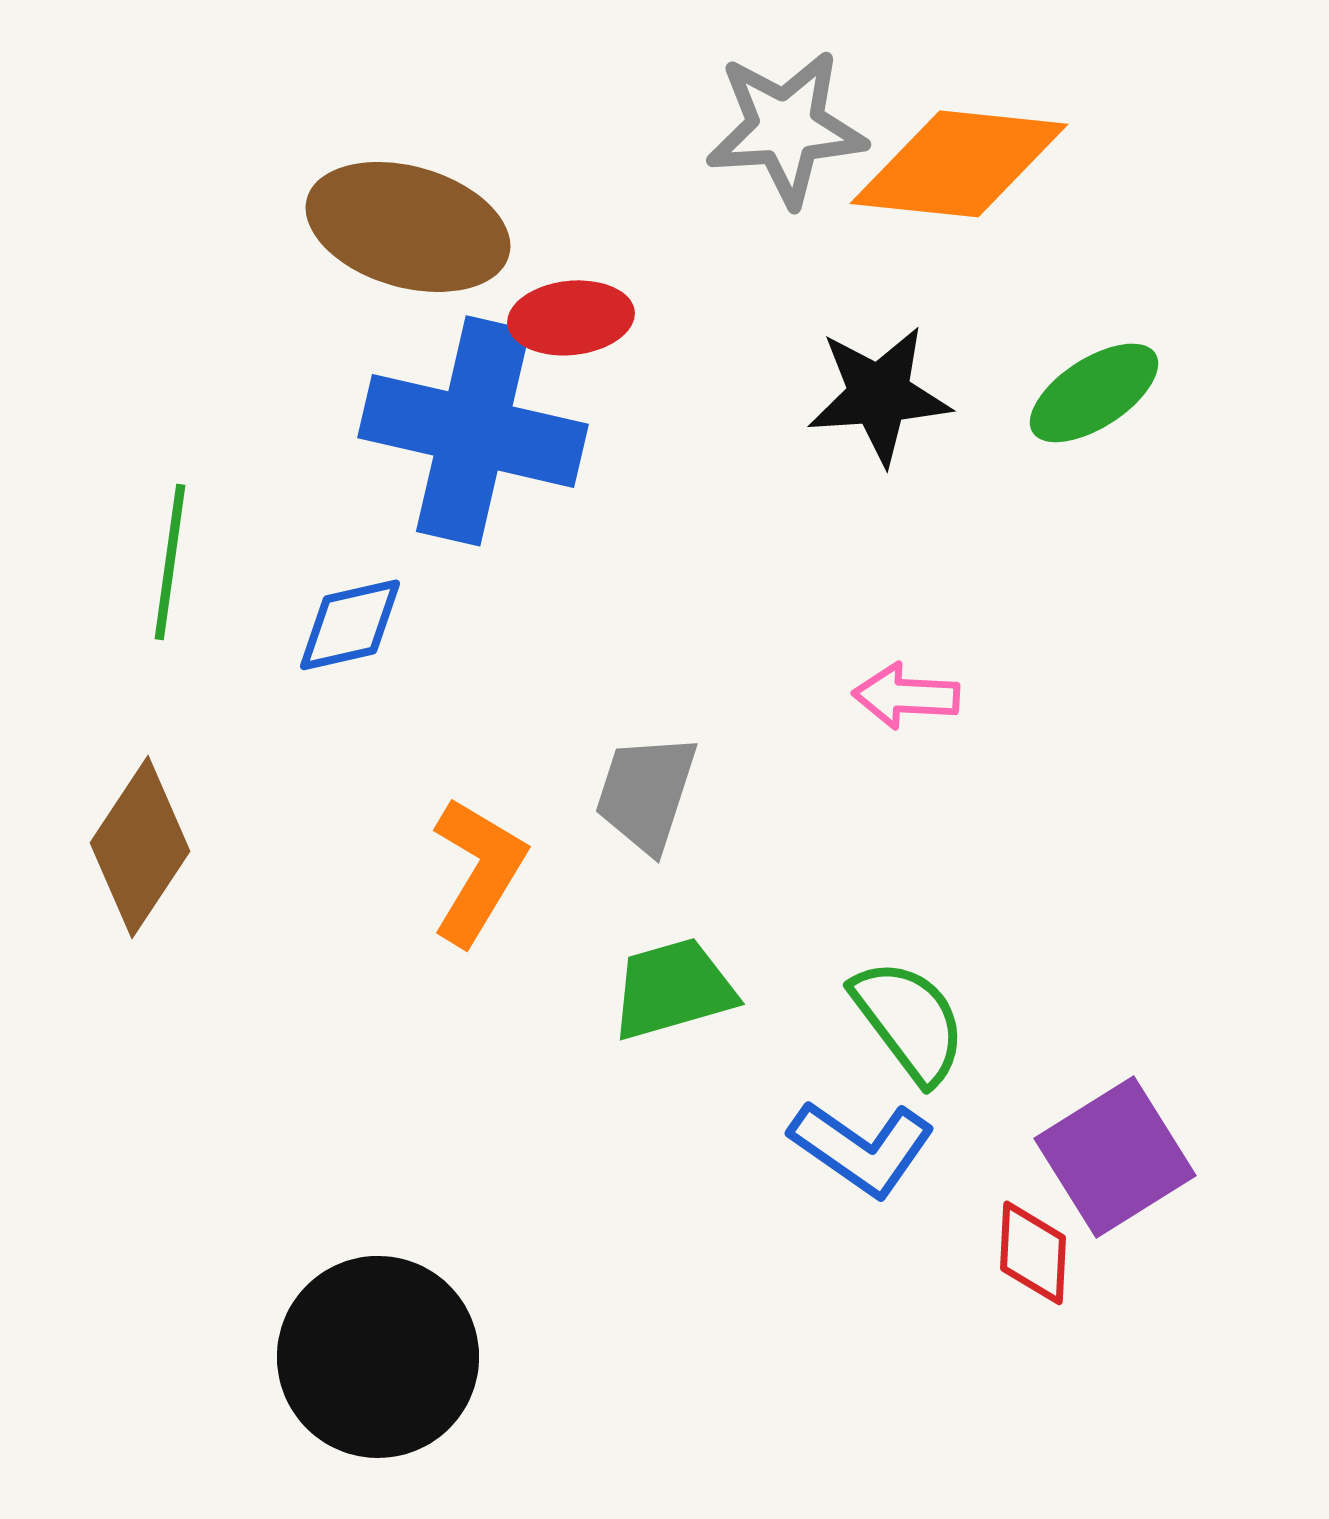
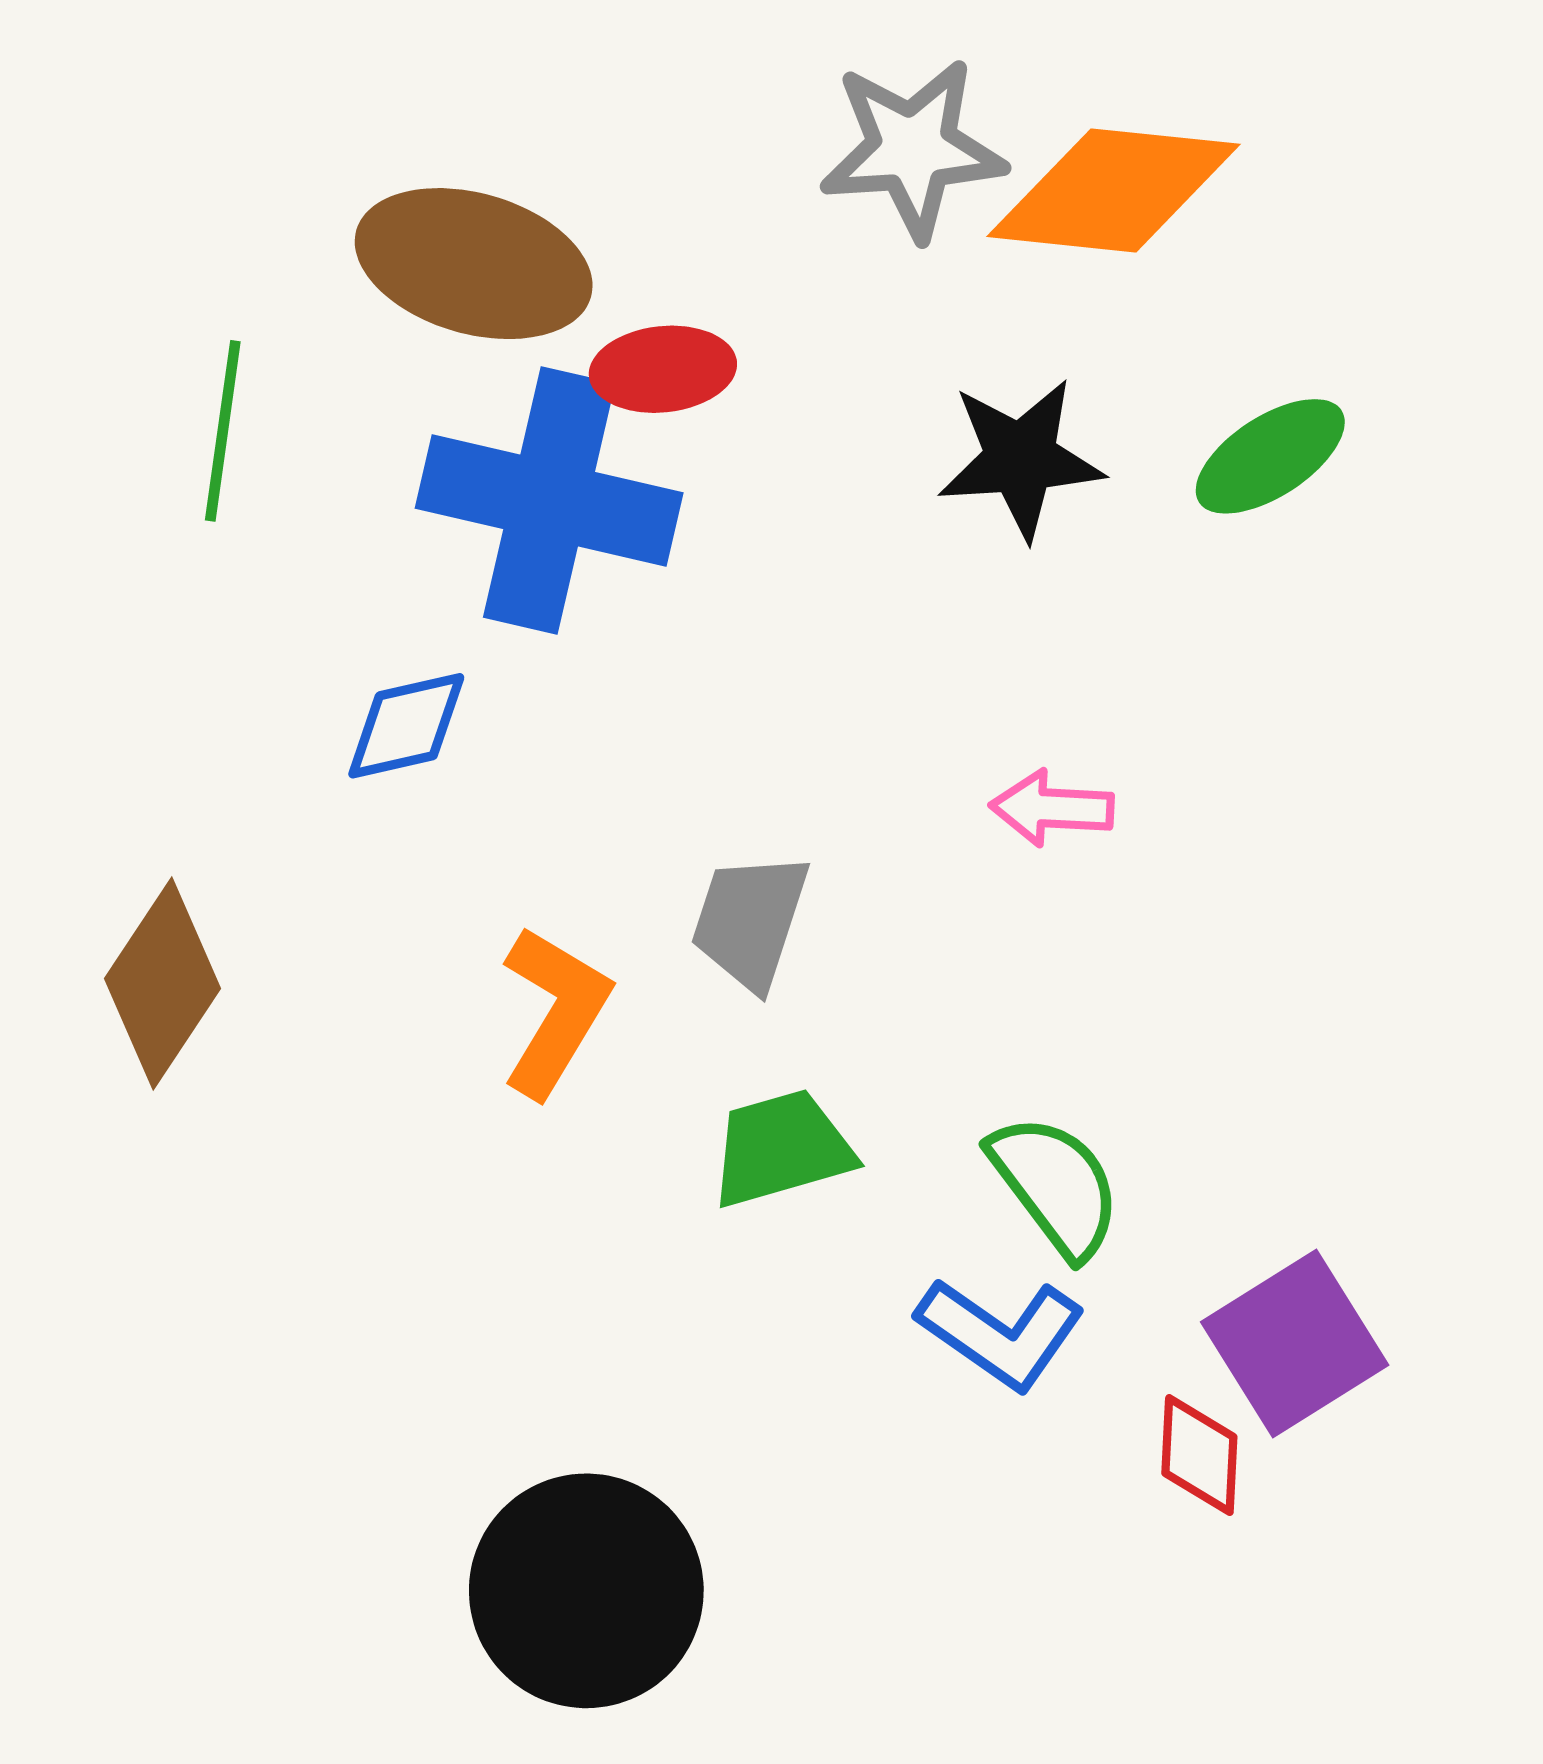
green line: (170, 562) -> (223, 431), moved
black circle: (378, 1357) -> (586, 1591), moved

